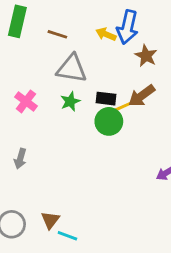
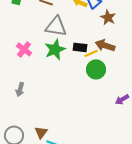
brown arrow: (142, 96) -> (105, 45), turned 54
green star: (70, 101) -> (55, 49), size x1.5
green circle: (109, 121) -> (96, 69), moved

